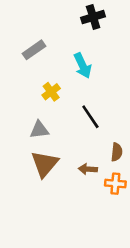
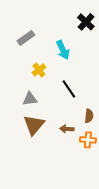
black cross: (93, 17) -> (86, 22), moved, turned -30

